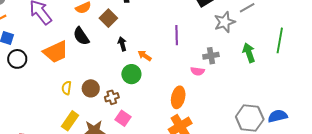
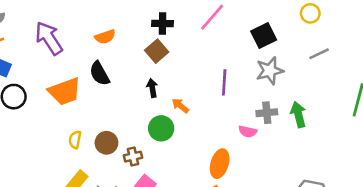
brown square: (108, 18) -> (157, 51), moved
gray star: (225, 22) -> (270, 71), moved
green arrow: (249, 53) -> (298, 115), moved

